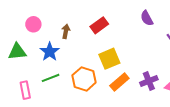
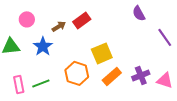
red rectangle: (99, 25) -> (82, 20), moved
brown arrow: (66, 31) -> (59, 26), turned 48
green line: (51, 78) -> (41, 83), moved

